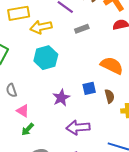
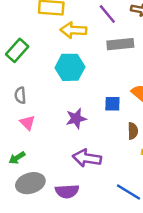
gray rectangle: (82, 29) -> (120, 44), size x1.5
blue square: (89, 88) -> (112, 104), moved
green arrow: (28, 129) -> (17, 158), moved

